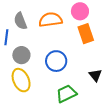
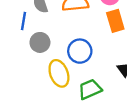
yellow ellipse: (21, 80) -> (59, 73), moved

